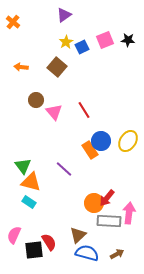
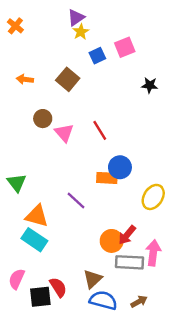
black star: (128, 40) -> (150, 85), moved
yellow star: (66, 42) -> (81, 32), moved
yellow ellipse: (128, 141) -> (153, 197), moved
orange rectangle: (90, 150) -> (107, 178), turned -54
green triangle: (23, 166) -> (17, 183), moved
cyan rectangle: (29, 202) -> (34, 240), size x1.5

